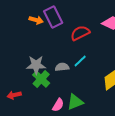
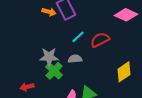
red semicircle: (80, 33) -> (100, 40), moved
cyan line: (80, 61) -> (78, 37), moved

